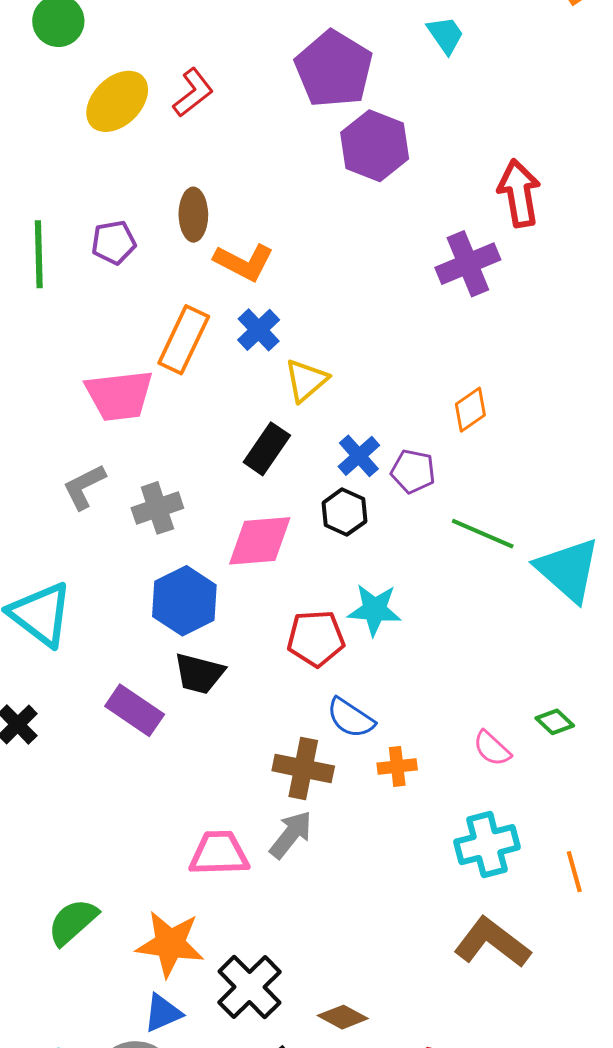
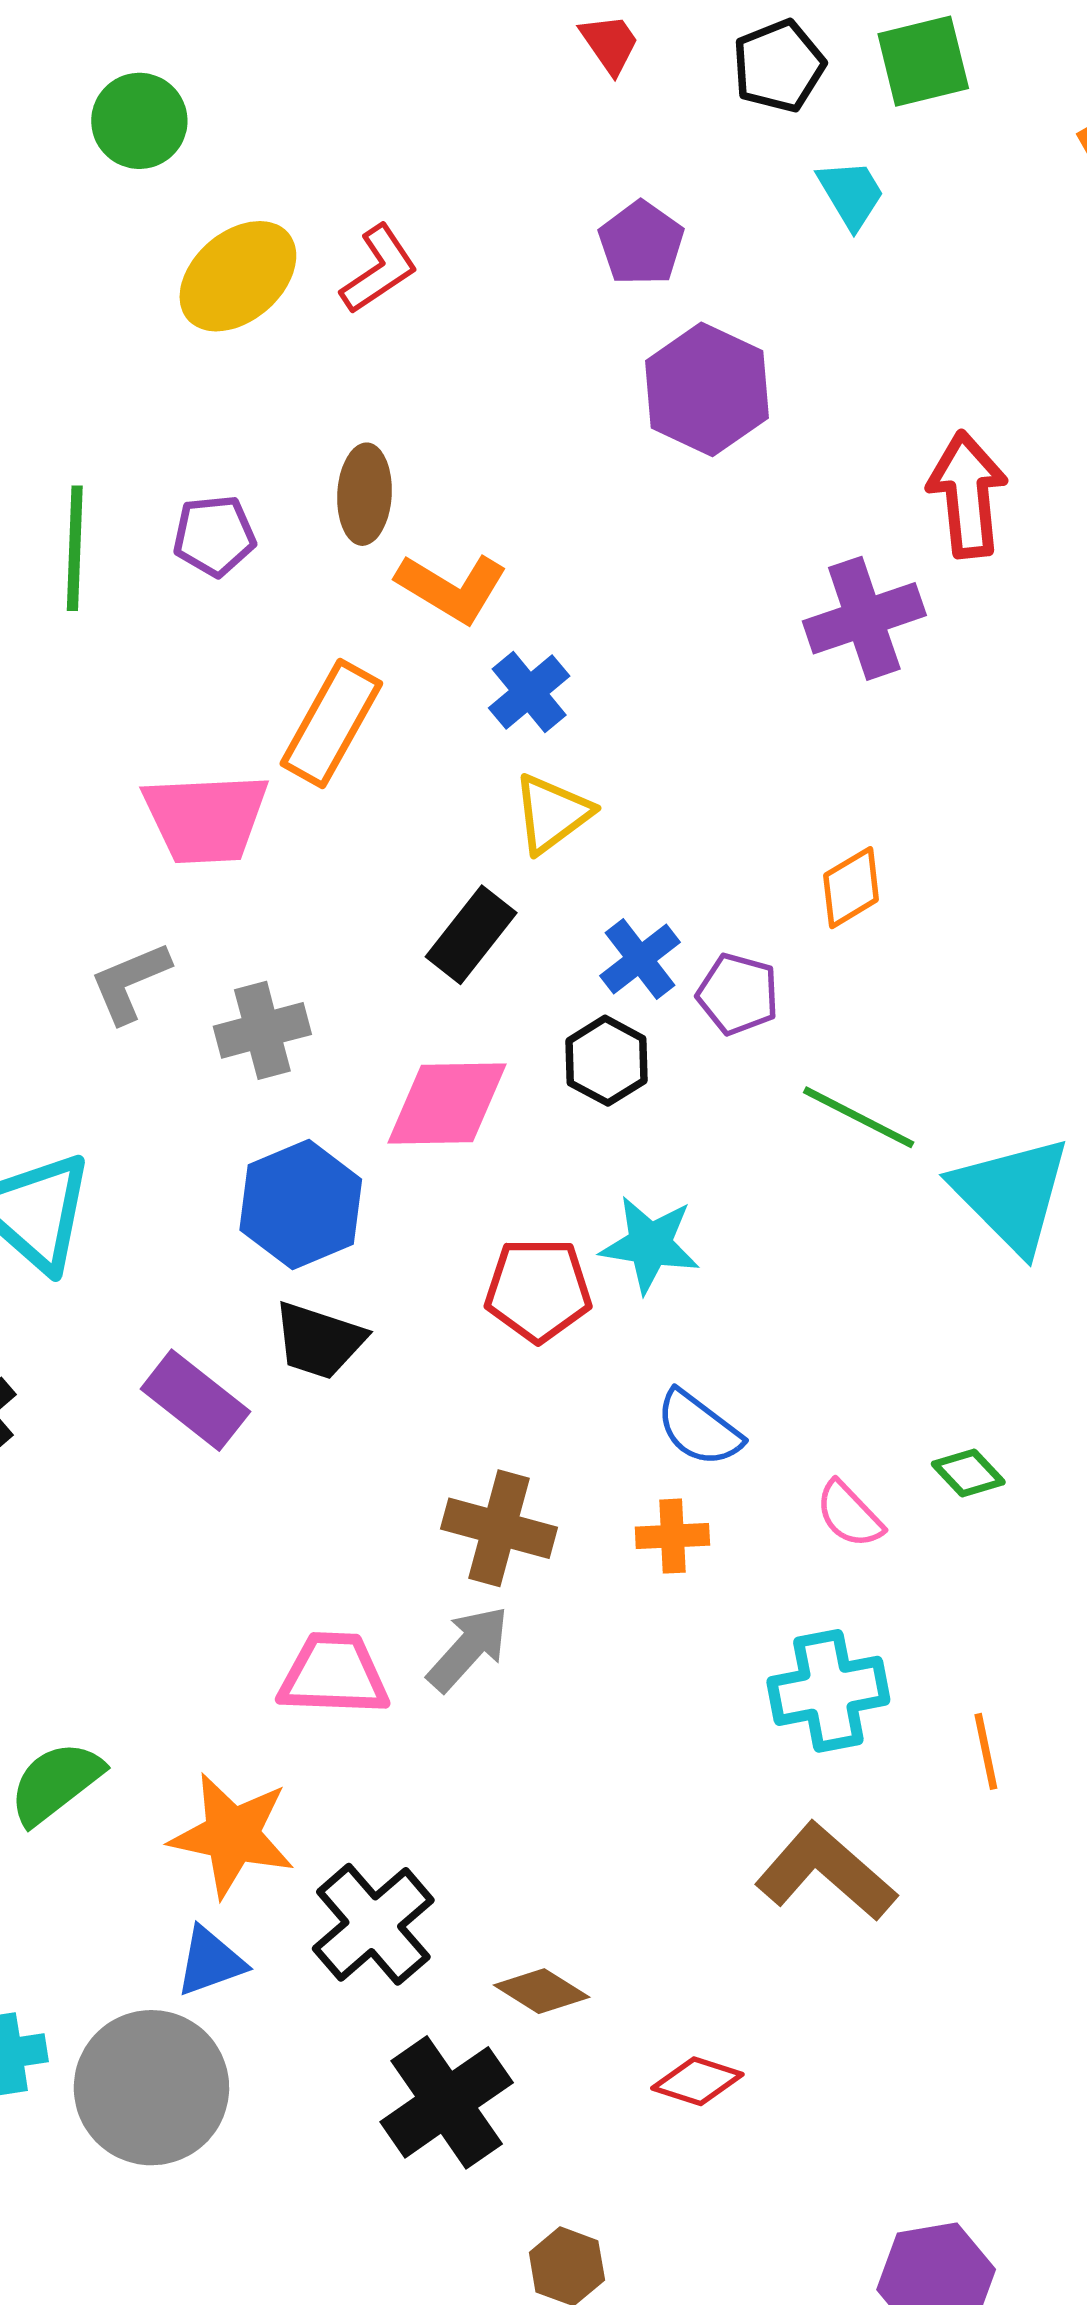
purple pentagon: (334, 69) -> (641, 243), size x0.6
blue cross: (259, 330) -> (529, 692), moved
blue semicircle: (351, 718) -> (699, 1428), moved

